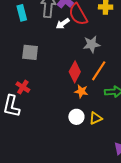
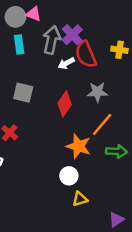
red diamond: (75, 72) -> (65, 104), moved
orange star: (81, 91) -> (78, 146), size x1.5
yellow triangle: (96, 118) -> (80, 199), moved

